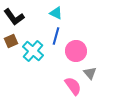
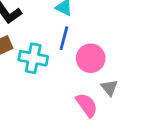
cyan cross: (33, 51) -> (33, 58), turned -30

